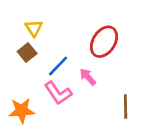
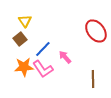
red ellipse: (104, 42) -> (96, 31), moved, turned -70
orange star: (22, 111) -> (24, 67), moved

